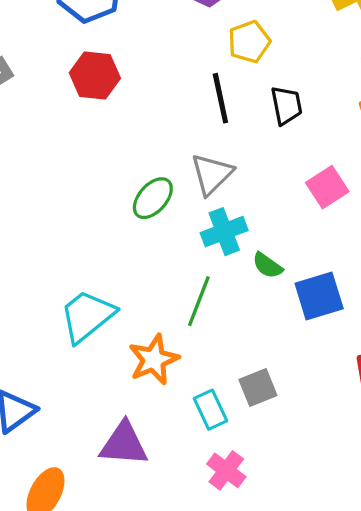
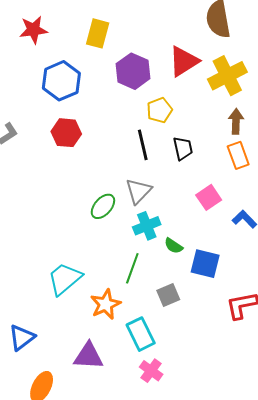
blue square: (319, 296) -> (205, 264), turned 32
gray square: (258, 388) -> (168, 295), moved
cyan rectangle: (210, 410) -> (141, 334), size x1.4

